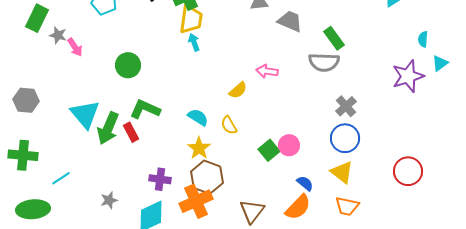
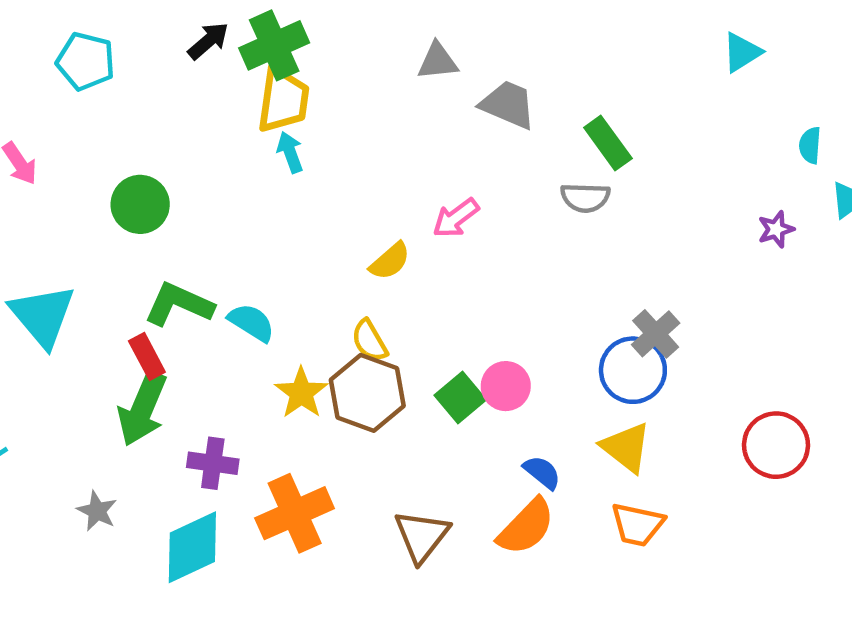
gray semicircle: (324, 62) -> (585, 198), size x0.7
pink arrow: (267, 71) -> (456, 218), turned -45
purple star: (408, 76) -> (776, 229), size x0.5
gray cross: (346, 106) -> (656, 334), moved
cyan semicircle: (198, 117) -> (251, 322), moved
green arrow: (108, 128) -> (142, 409), moved
brown hexagon: (207, 177) -> (367, 393), moved
gray star: (109, 200) -> (97, 511), turned -30

